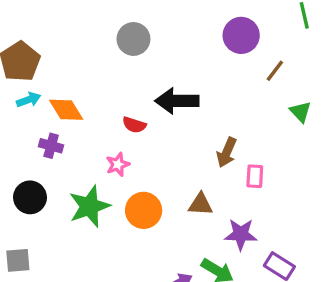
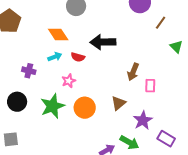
cyan arrow: (29, 100) -> (55, 57), moved
orange diamond: (66, 110) -> (58, 34), moved
brown triangle: (201, 204) -> (118, 103), turned -42
purple star: (241, 234) -> (143, 120), turned -30

